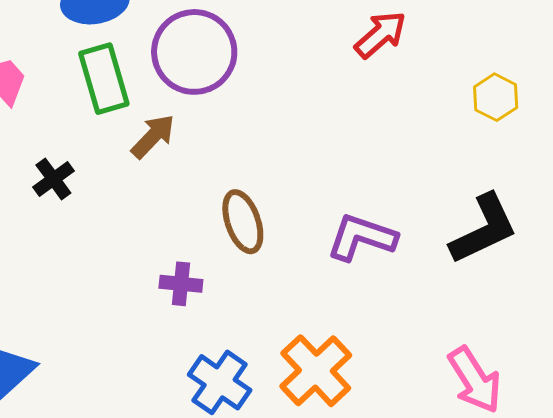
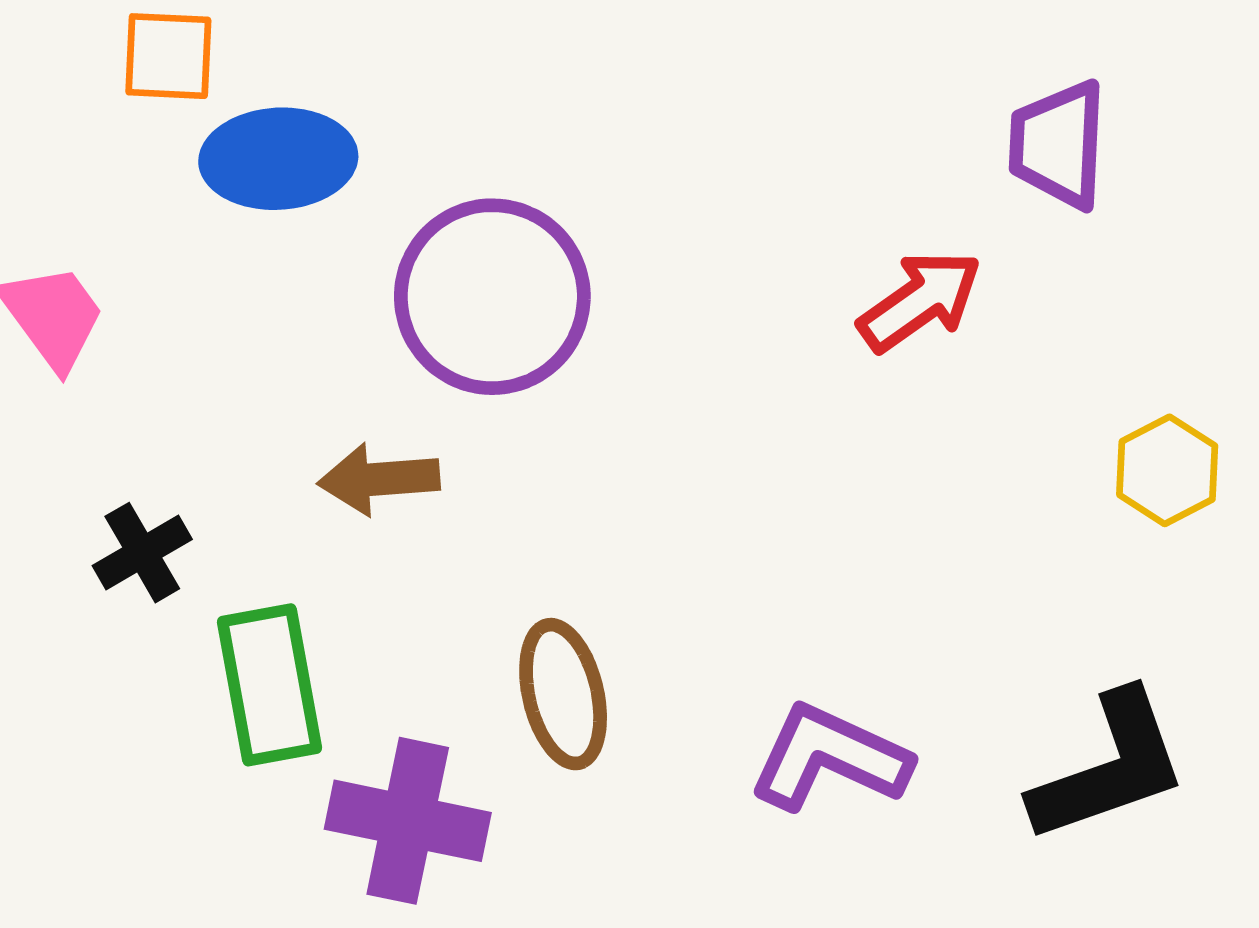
green rectangle: (104, 79) -> (269, 685), moved
brown arrow: (153, 136) -> (379, 479), turned -144
purple cross: (181, 284) -> (408, 821), size x1.6

